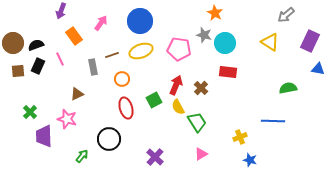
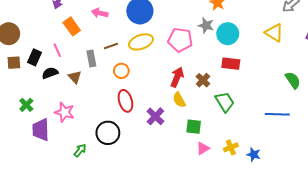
pink arrow: (101, 23) -> (100, 13), turned -112
black semicircle: (36, 45) -> (50, 73), moved
green semicircle: (288, 88) -> (293, 80), turned 66
brown triangle: (77, 94) -> (75, 77), moved, turned -48
green square: (154, 100) -> (194, 127), moved, turned 35
green trapezoid: (197, 122) -> (225, 102), moved
yellow cross: (240, 137) -> (231, 147), moved
purple cross: (155, 157) -> (155, 116), moved

